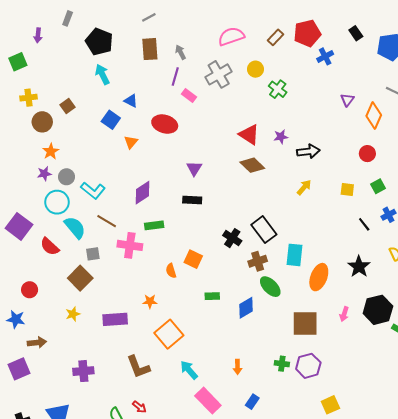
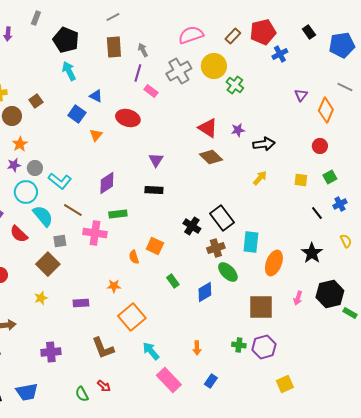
yellow circle: (255, 69) -> (214, 66), size x1.6
green rectangle: (212, 296) -> (173, 281), turned 56
purple rectangle: (115, 319) -> (81, 303), size x0.7

